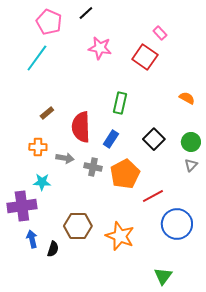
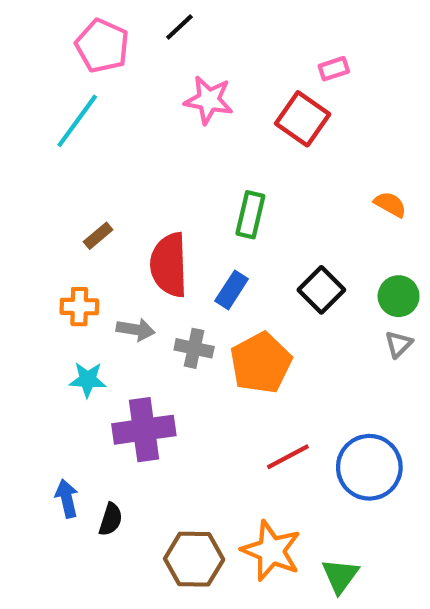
pink rectangle: (160, 33) -> (334, 69), turned -64
red line: (153, 196) -> (288, 457), moved
purple cross: (22, 206) -> (144, 430), moved
brown hexagon: (78, 226) -> (194, 559), moved
orange star: (120, 236) -> (271, 551), moved

